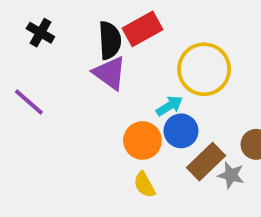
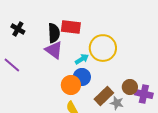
red rectangle: (142, 29) -> (71, 27), turned 36
cyan arrow: (169, 106) -> (82, 59), moved
blue circle: (181, 131) -> (82, 77), moved

